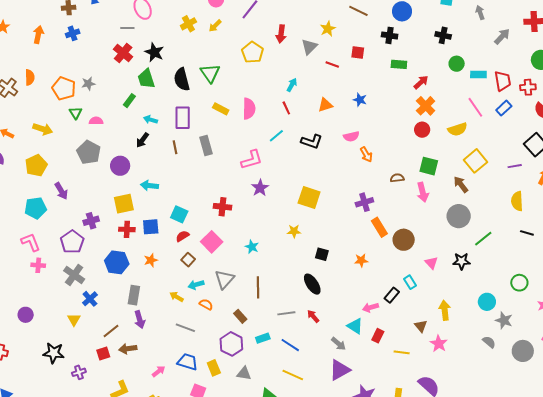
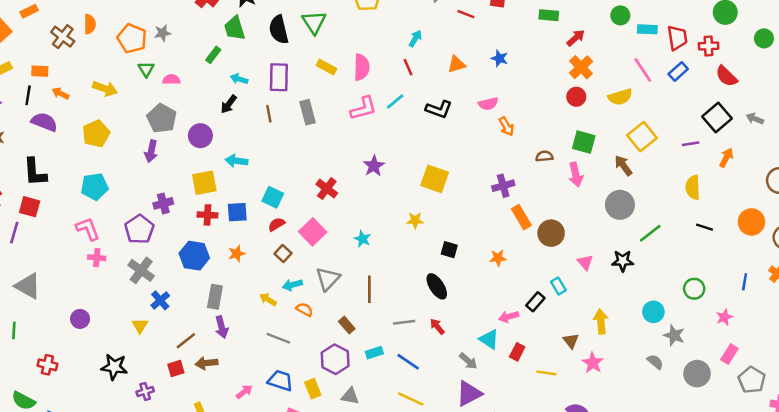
pink L-shape: (252, 160) -> (363, 108), moved
purple arrow: (61, 191) -> (151, 151), moved, turned 42
red cross: (222, 207) -> (327, 189), turned 30

